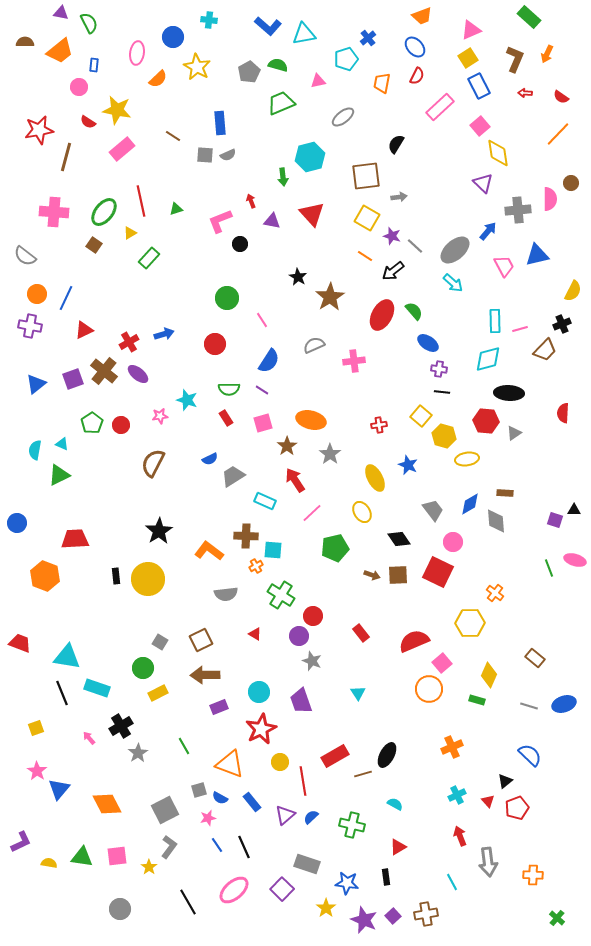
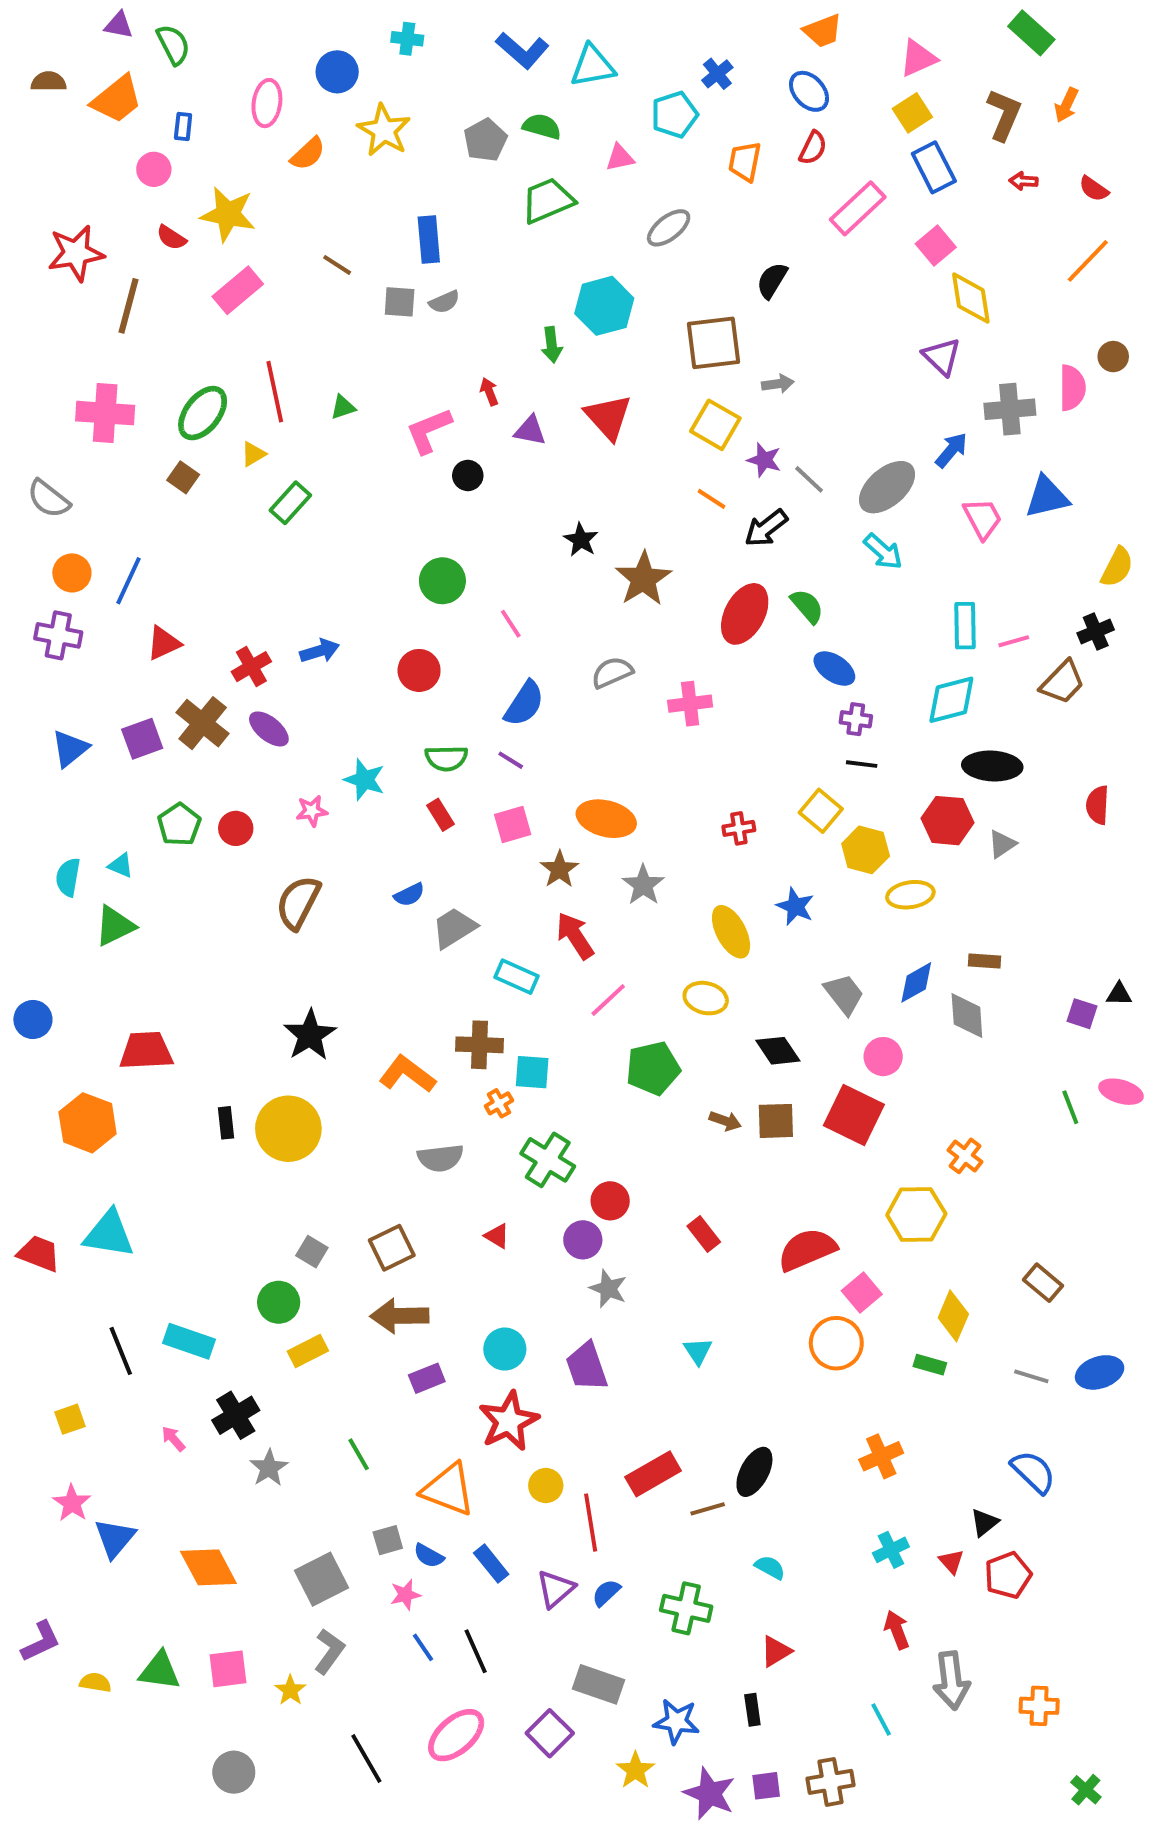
yellow ellipse: (362, 512) -> (706, 998), turned -45
cyan triangle: (67, 657) -> (109, 1234), moved
purple square: (393, 916) -> (766, 1786), turned 35

